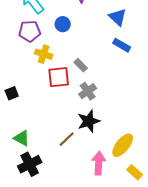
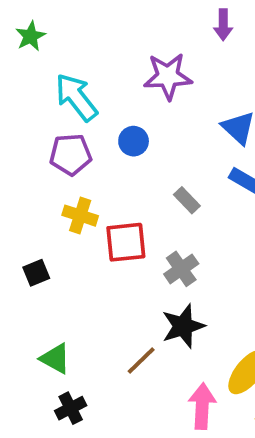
yellow cross: (44, 54) -> (80, 216), moved
gray rectangle: (81, 65) -> (187, 200), moved
black cross: (30, 164) -> (71, 408), size x0.7

